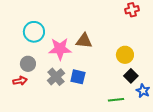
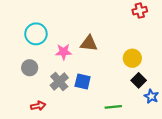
pink star: (60, 49) -> (64, 52), size x0.7
red arrow: (20, 81) -> (38, 106), moved
green line: (116, 100) -> (113, 107), moved

